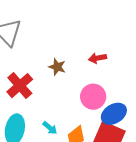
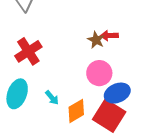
brown star: (57, 67) -> (96, 40), moved

